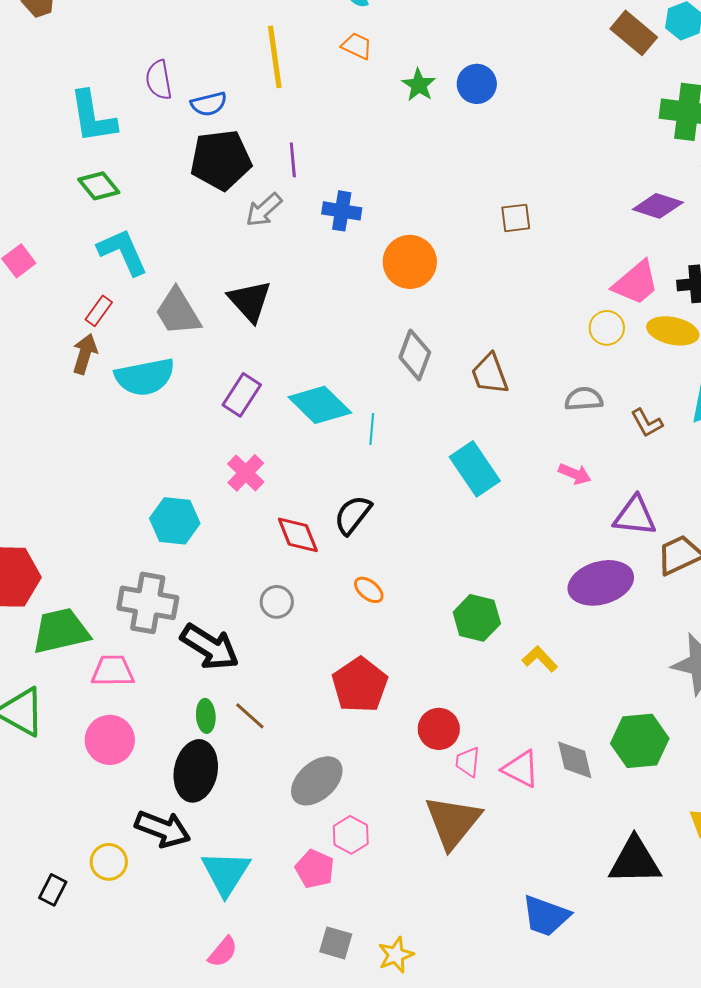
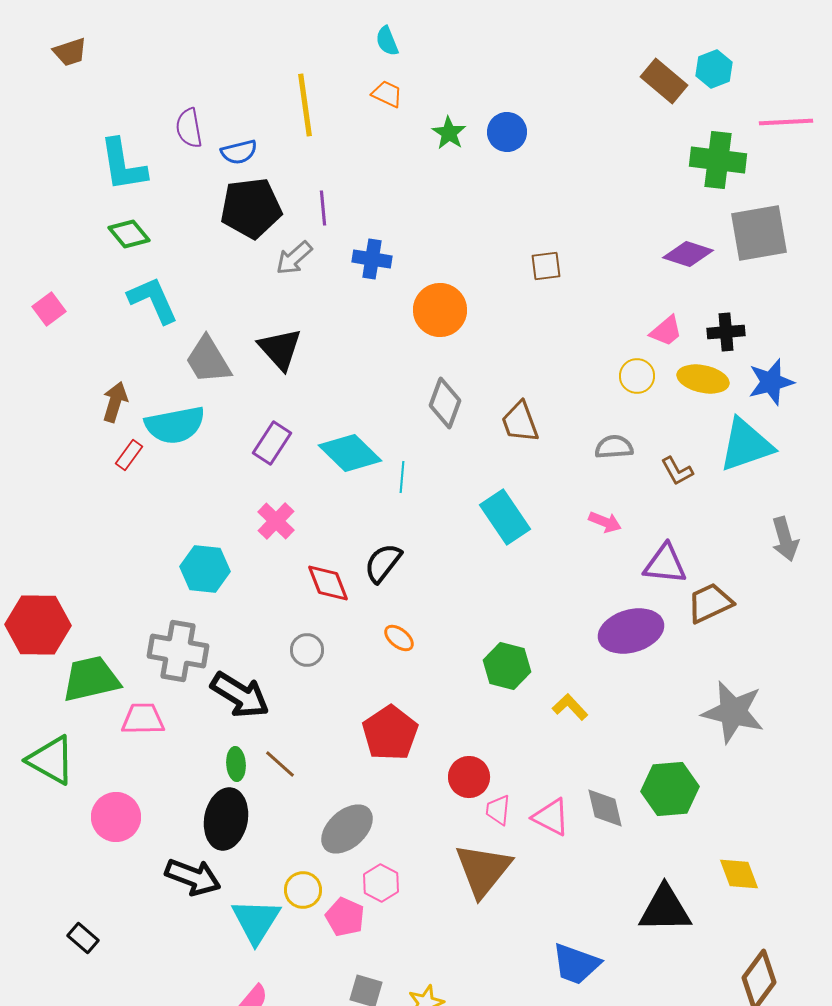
pink trapezoid: (636, 283) -> (666, 331), size x0.7
red rectangle: (99, 311) -> (129, 455), moved
pink circle: (110, 740) -> (116, 817), moved
yellow circle: (109, 862) -> (303, 890), moved
black rectangle: (53, 890) -> (83, 938), turned -76

